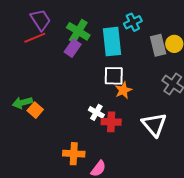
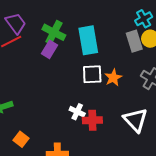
cyan cross: (133, 22) -> (144, 19), moved
orange star: (123, 90) -> (113, 78), moved
orange square: (35, 110) -> (21, 139), moved

